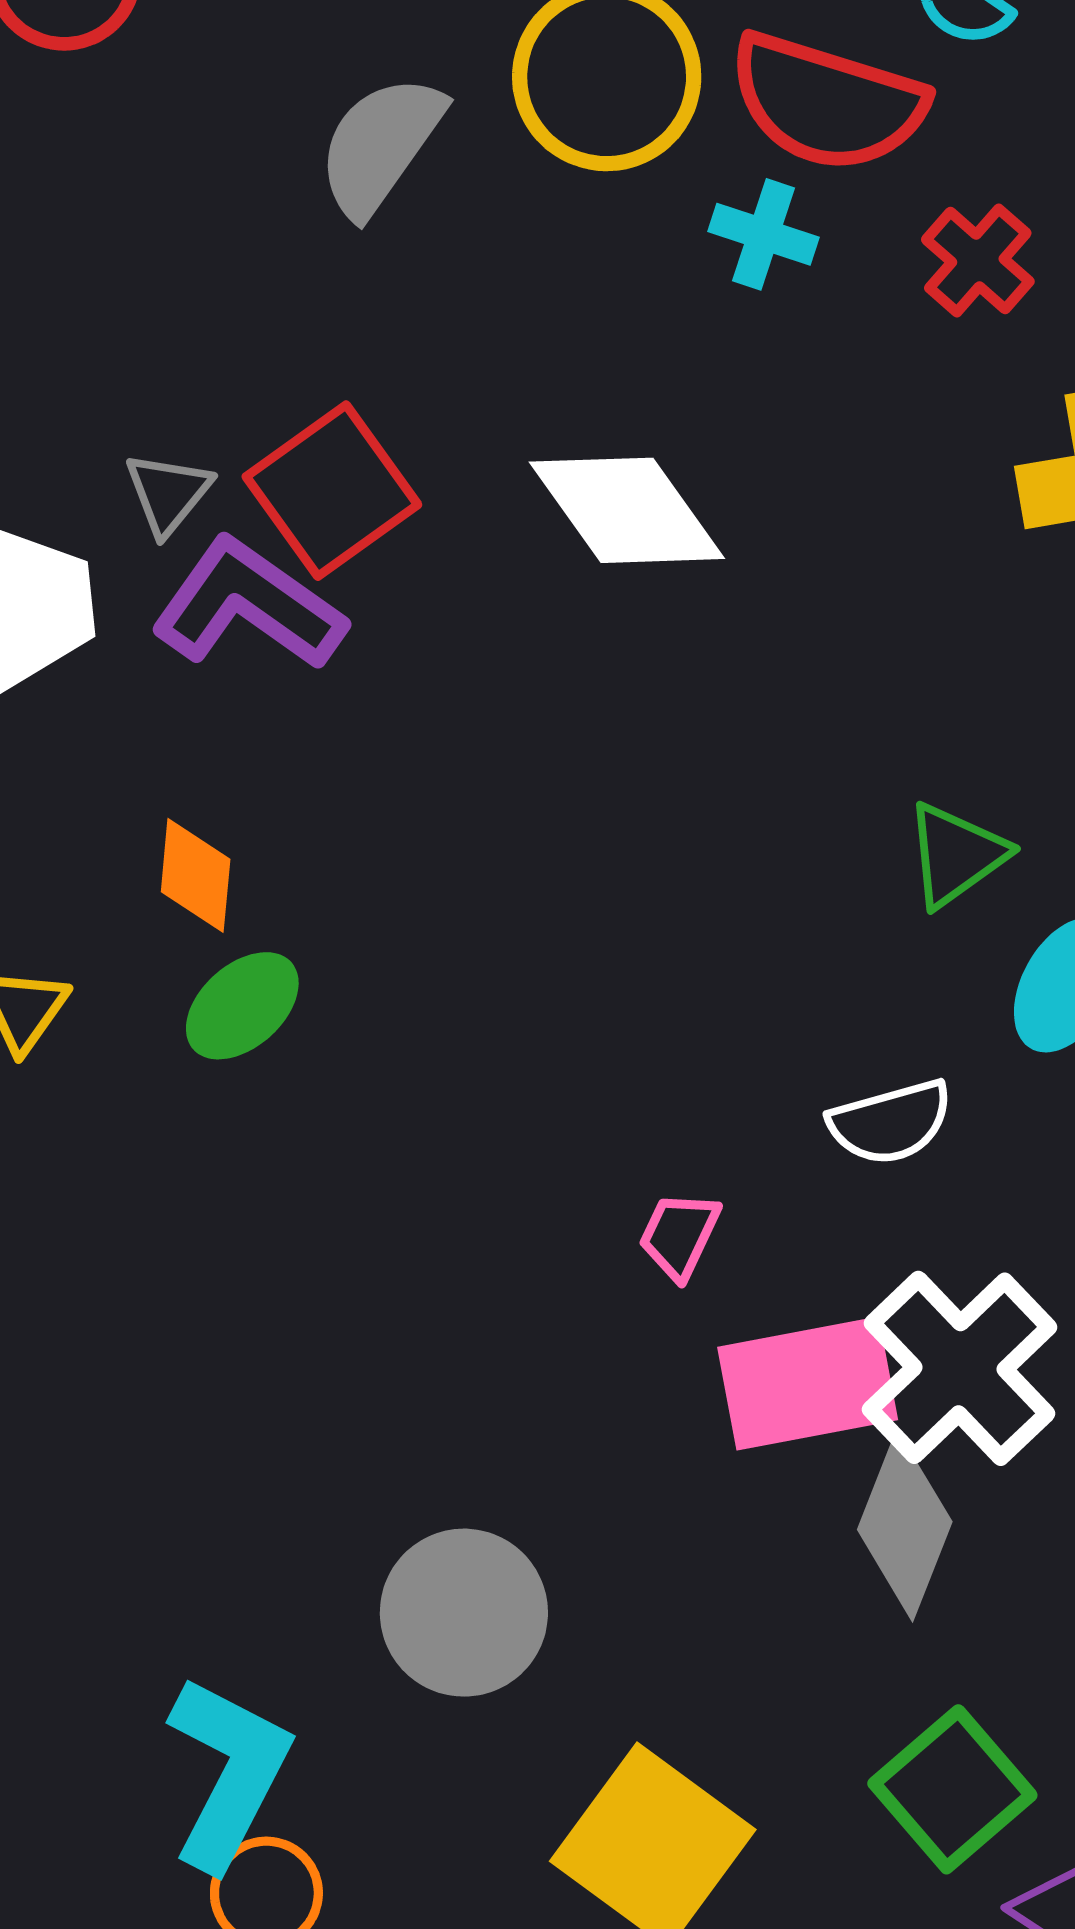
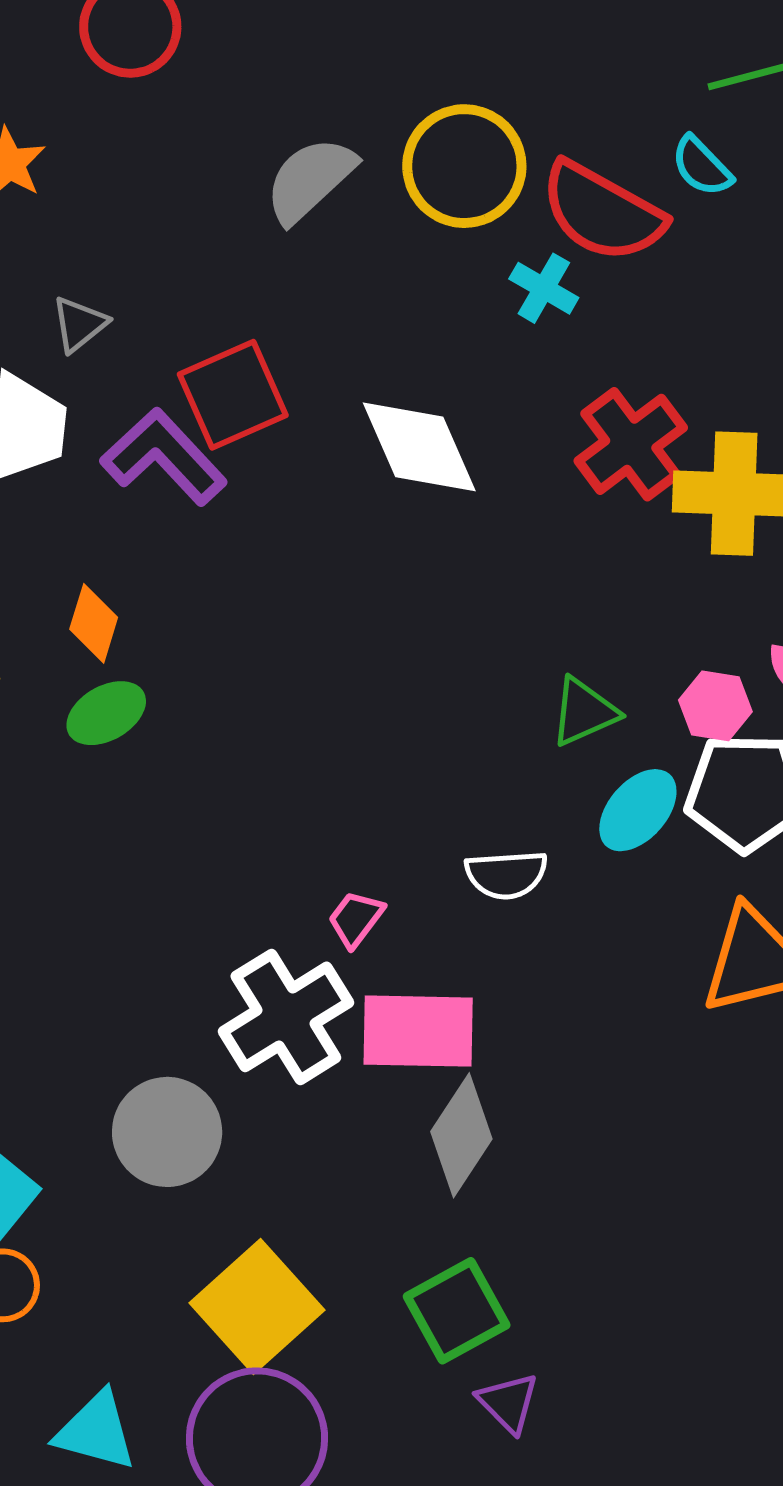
red cross: (978, 260) -> (631, 444), moved, size x1.5
gray triangle: (168, 493) -> (79, 324), moved
white cross: (960, 1368) -> (286, 1017), moved

